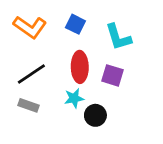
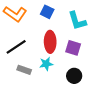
gray rectangle: (28, 105) -> (24, 70), moved
black circle: (95, 115) -> (74, 76), moved

